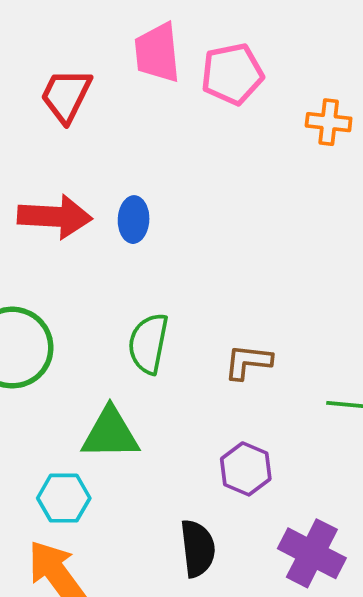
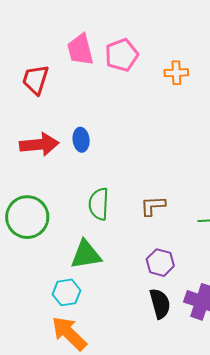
black semicircle: (198, 548) -> (160, 304), moved

